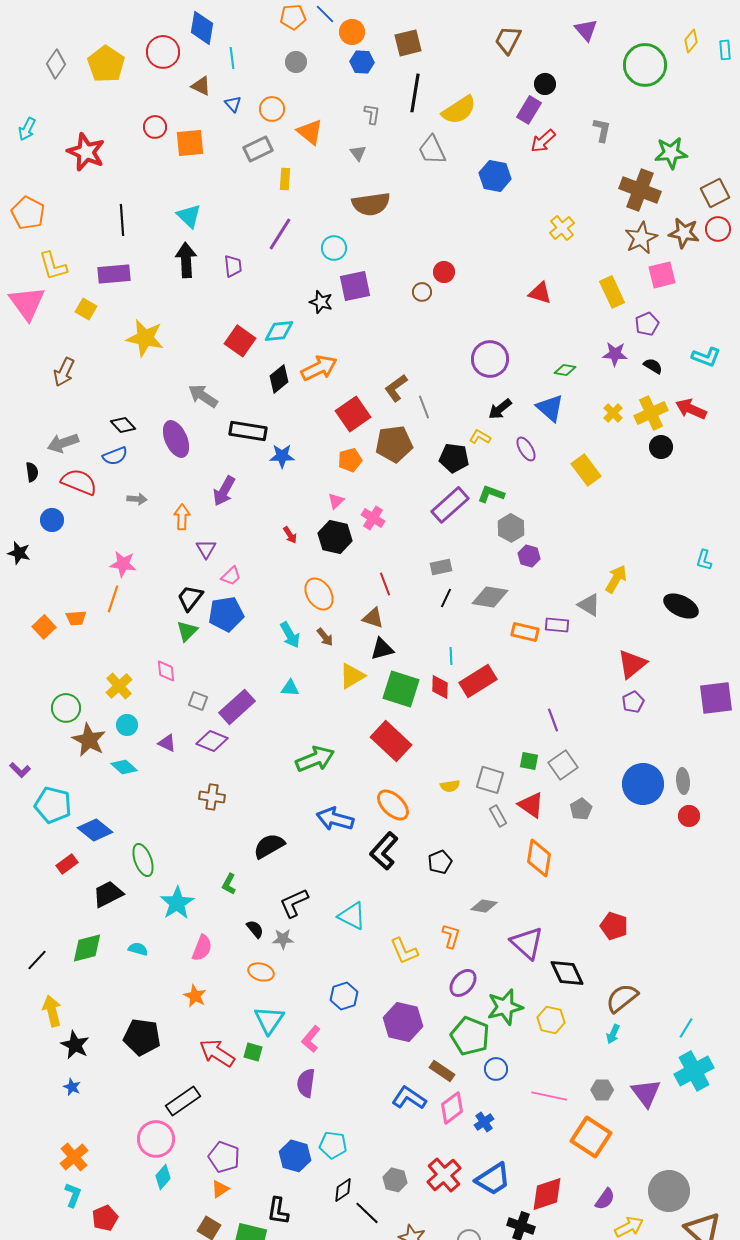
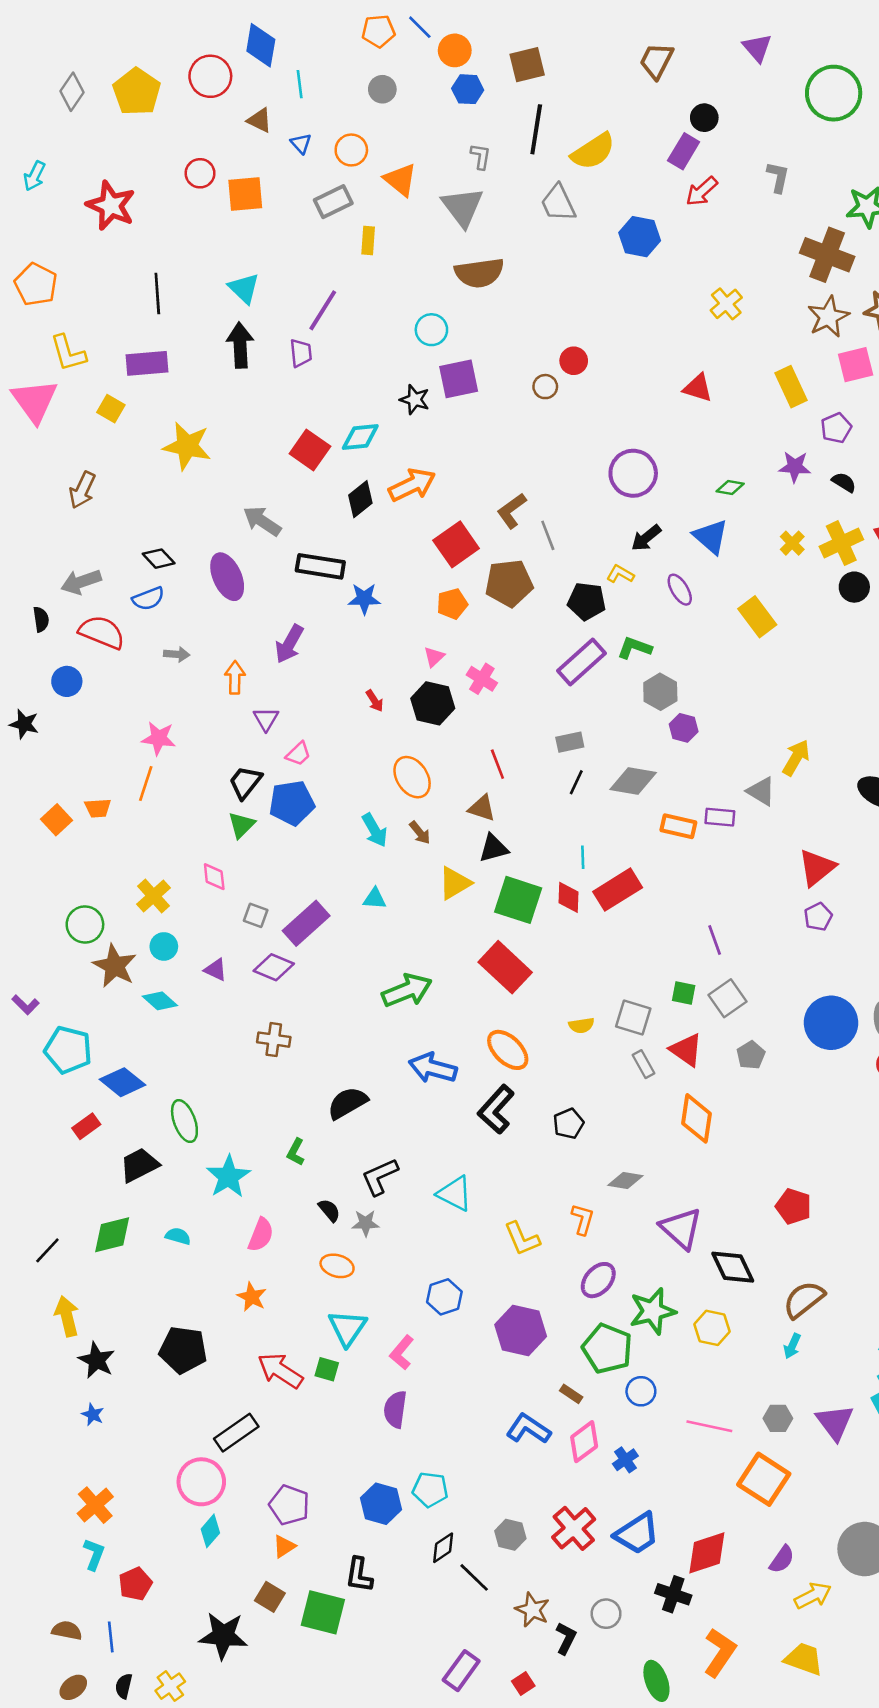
gray triangle: (358, 153) -> (462, 207), size x2.0
purple line: (280, 234) -> (323, 310), moved
brown rectangle: (442, 1071) -> (571, 1394), size x0.7

